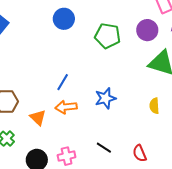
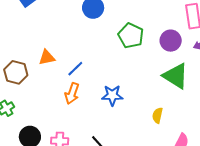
orange arrow: (66, 107) -> (72, 93), turned -80
orange triangle: (38, 118) -> (47, 58), moved, turned 48

